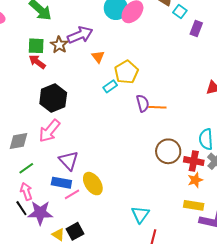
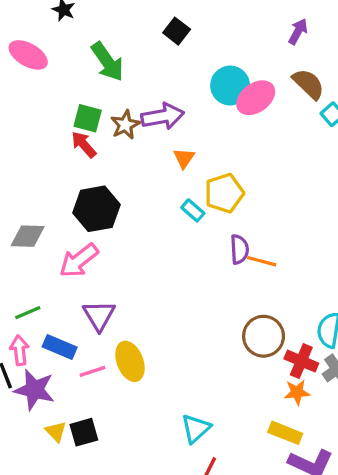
cyan rectangle: (110, 86) -> (193, 210), turned 64
gray diamond: (19, 141) -> (28, 236), moved
blue rectangle: (61, 183) -> (60, 347), moved

